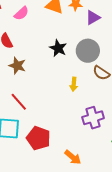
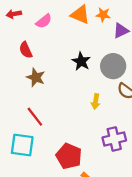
red pentagon: (38, 138) -> (69, 156), moved

